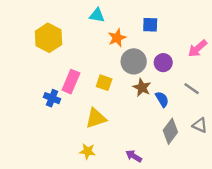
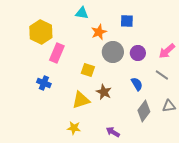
pink arrow: (197, 48) -> (167, 51), moved
pink rectangle: (71, 82) -> (57, 53), moved
brown star: (142, 87) -> (104, 92), moved
gray triangle: (200, 125) -> (169, 106), turned -32

